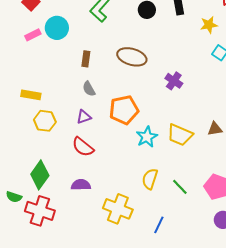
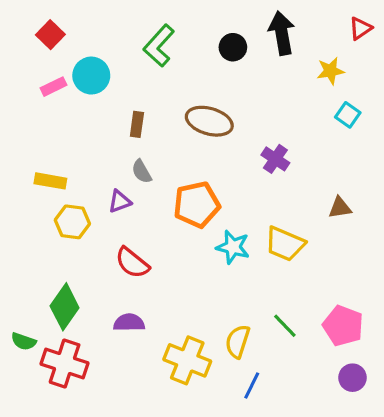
purple triangle: (84, 117) -> (120, 201), moved
brown triangle: (215, 129) -> (340, 208), moved
cyan star: (147, 137) -> (233, 247), turned -30
yellow semicircle: (150, 179) -> (238, 341), moved

